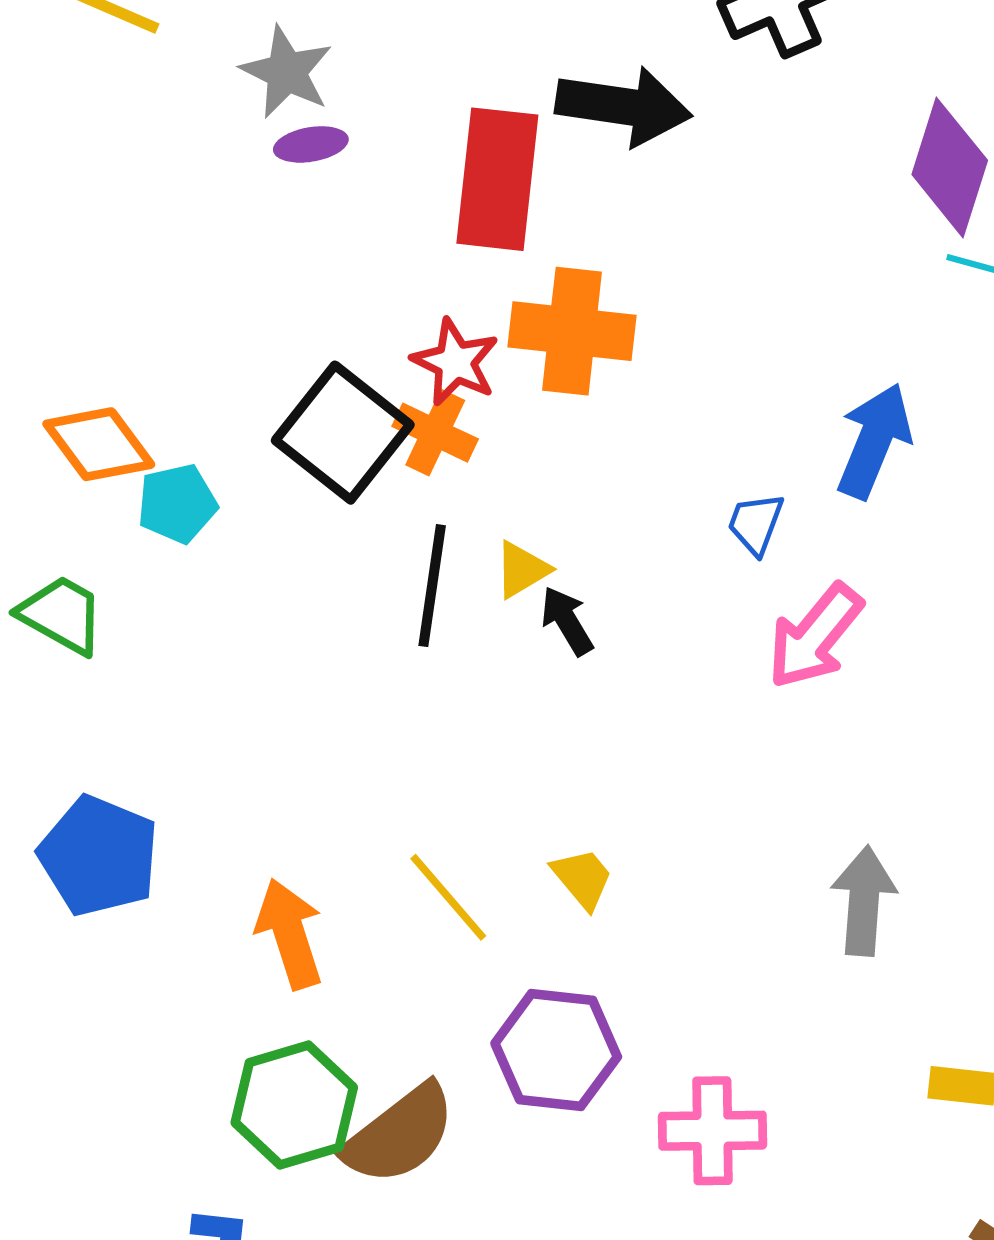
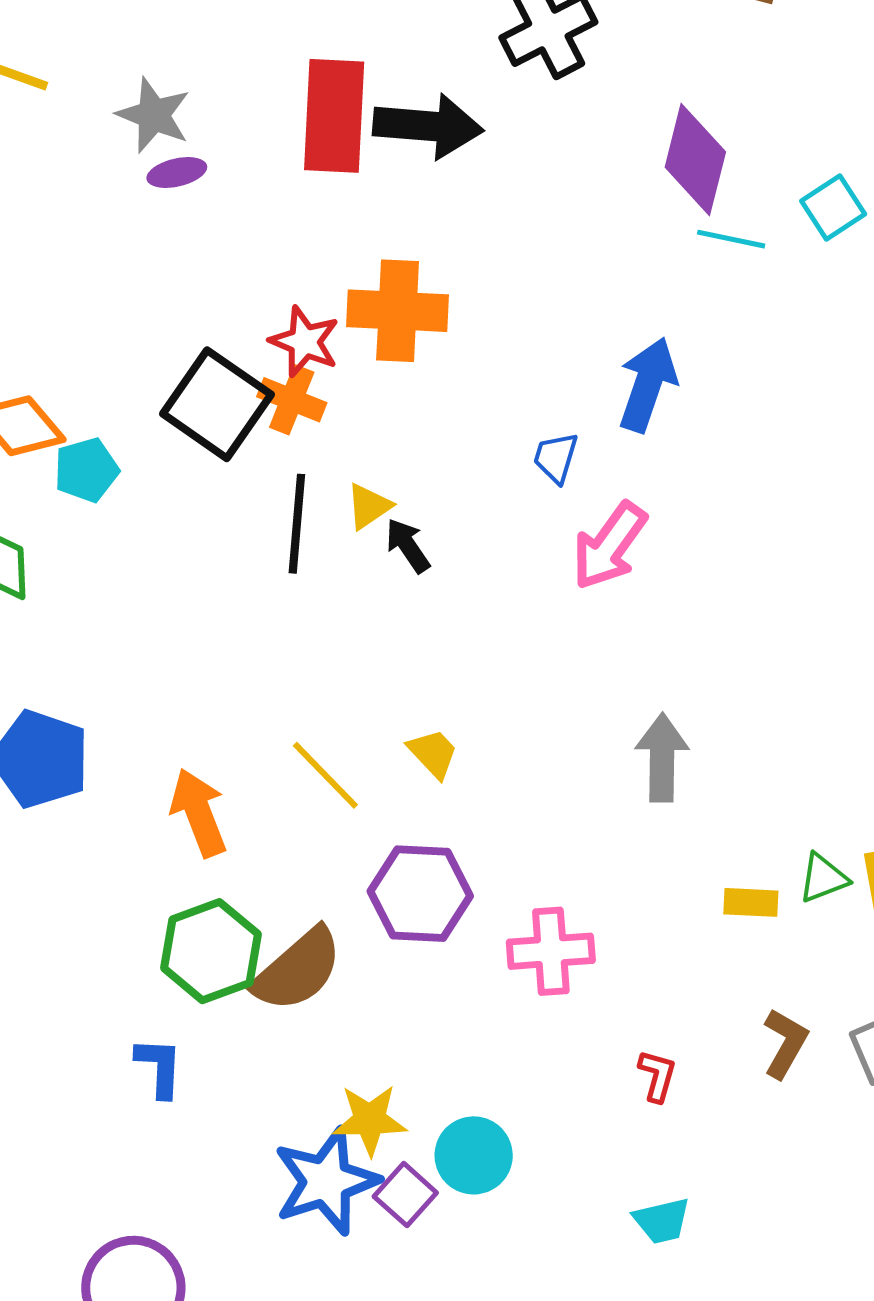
red rectangle: (497, 179) -> (334, 116), moved

